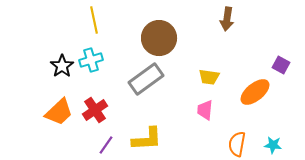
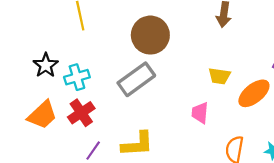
cyan cross: (91, 60) -> (77, 77), moved
yellow trapezoid: (209, 77) -> (219, 76), moved

